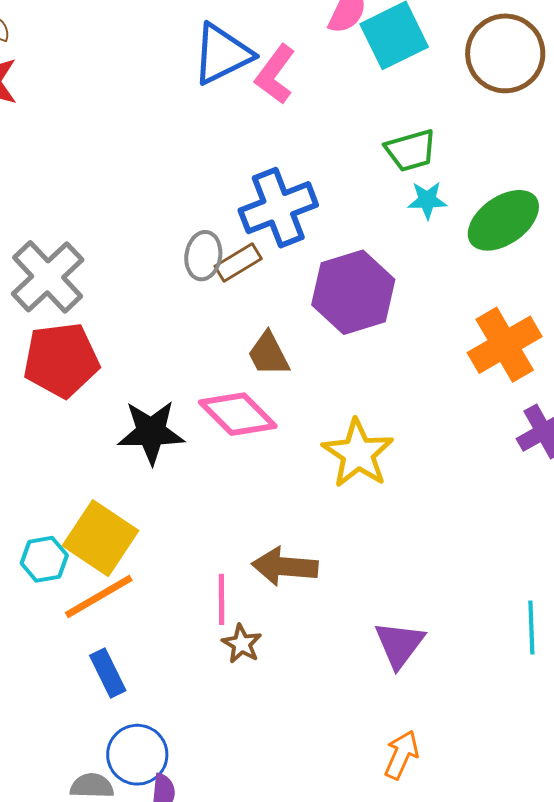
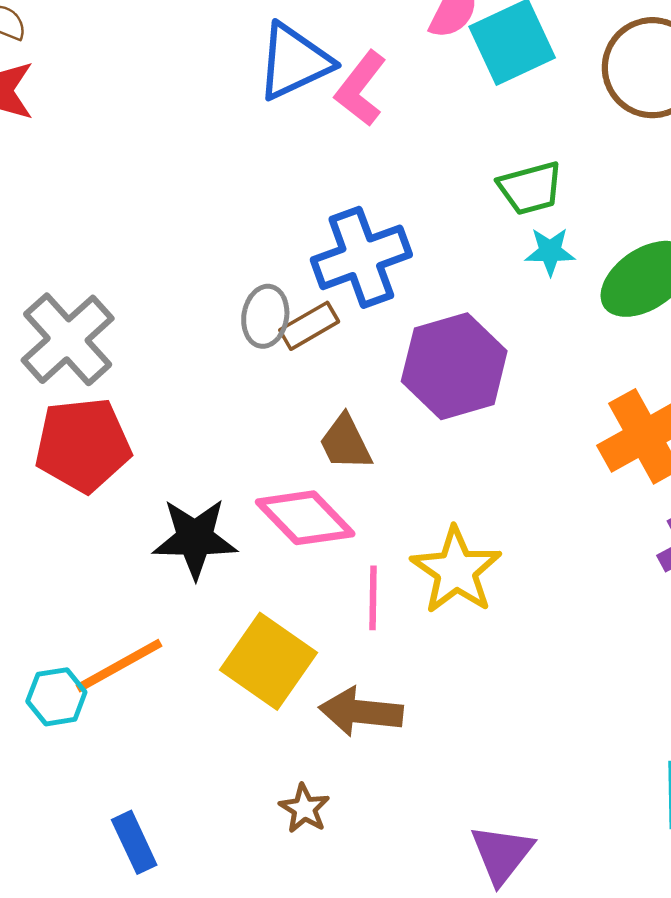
yellow square: (101, 538) -> (268, 661), moved
orange line: (99, 597) -> (119, 666), moved
pink line: (222, 599) -> (373, 598), moved
purple triangle: (399, 644) -> (502, 854), moved

